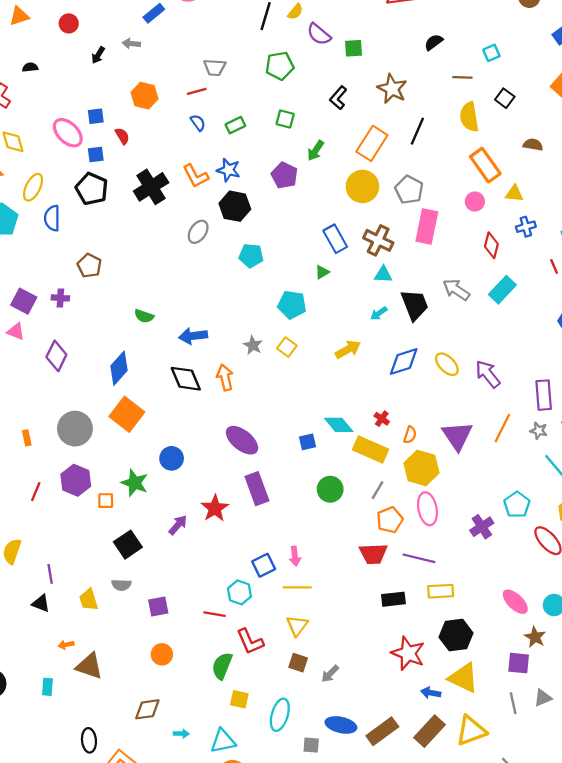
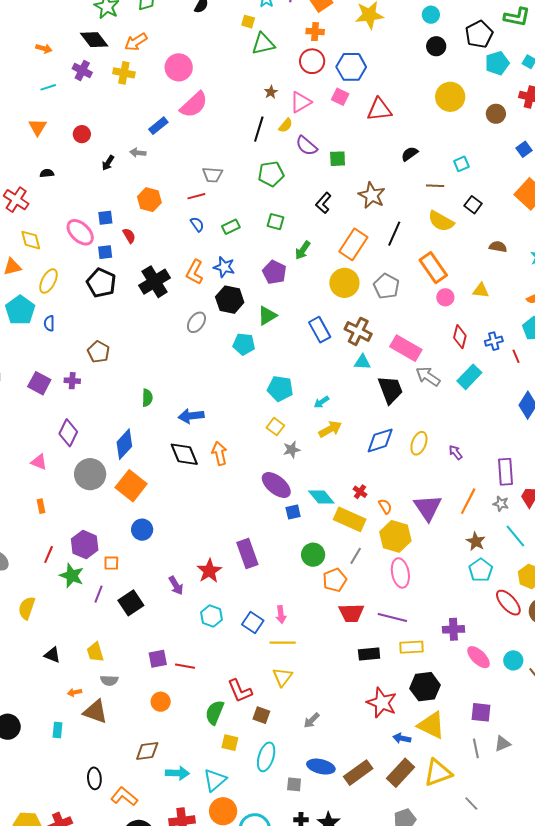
orange triangle: (19, 16) -> (37, 127), turned -42
yellow semicircle: (469, 117) -> (441, 221), turned -52
orange rectangle: (485, 165) -> (433, 268), moved
orange L-shape: (196, 176) -> (195, 272), turned 55
blue semicircle: (52, 218) -> (49, 323), moved, size x0.7
pink rectangle: (427, 227) -> (406, 348), moved, turned -72
blue cross: (526, 227) -> (494, 341), moved
green triangle: (322, 272) -> (267, 316), moved, size x1.5
cyan arrow: (379, 313) -> (321, 402), moved
green semicircle: (144, 316) -> (147, 398), turned -108
pink triangle: (16, 331) -> (39, 462), moved
gray star: (253, 345) -> (292, 450), moved, turned 30
yellow ellipse: (447, 364) -> (419, 443), turned 65
purple arrow: (488, 374) -> (456, 452), size x0.6
gray circle: (75, 429) -> (90, 474), moved
orange semicircle: (410, 435) -> (385, 506), turned -49
purple ellipse: (242, 440) -> (276, 485), moved
blue circle: (172, 458) -> (142, 530), moved
green star: (135, 483) -> (72, 576), moved
orange pentagon: (390, 520) -> (335, 580), moved
purple arrow: (178, 525) -> (176, 586), turned 108
purple cross: (482, 527) -> (453, 629), moved, turned 30
blue square: (264, 565) -> (253, 622), turned -30
purple line: (50, 574) -> (98, 594), moved, turned 30
gray semicircle: (121, 585) -> (109, 680), moved
cyan hexagon: (239, 592) -> (211, 616), moved
red line: (215, 614) -> (185, 666), moved
brown star: (535, 637) -> (476, 541), moved
brown square: (298, 663) -> (261, 715), moved
cyan arrow: (181, 734) -> (177, 773), size x1.6
cyan triangle: (223, 741) -> (215, 780), turned -30

